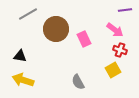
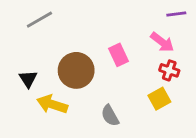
brown circle: (56, 29) -> (76, 70), moved
black triangle: (20, 56) -> (28, 79), turned 48
yellow arrow: (23, 80) -> (52, 104), moved

